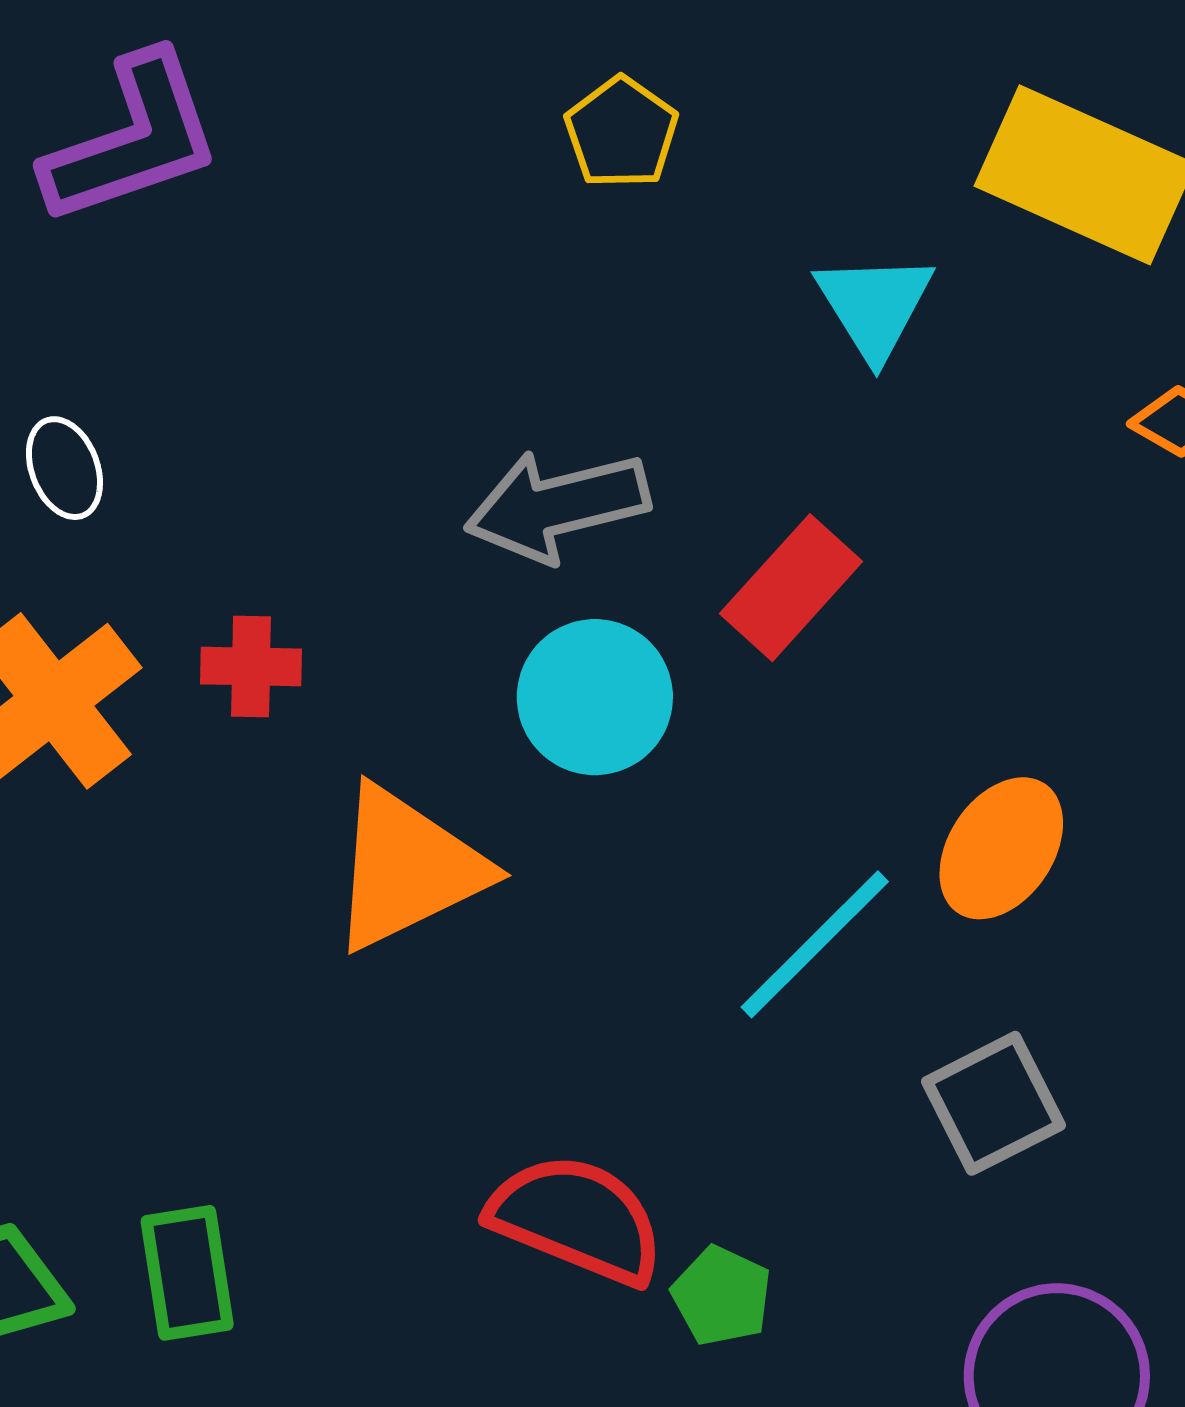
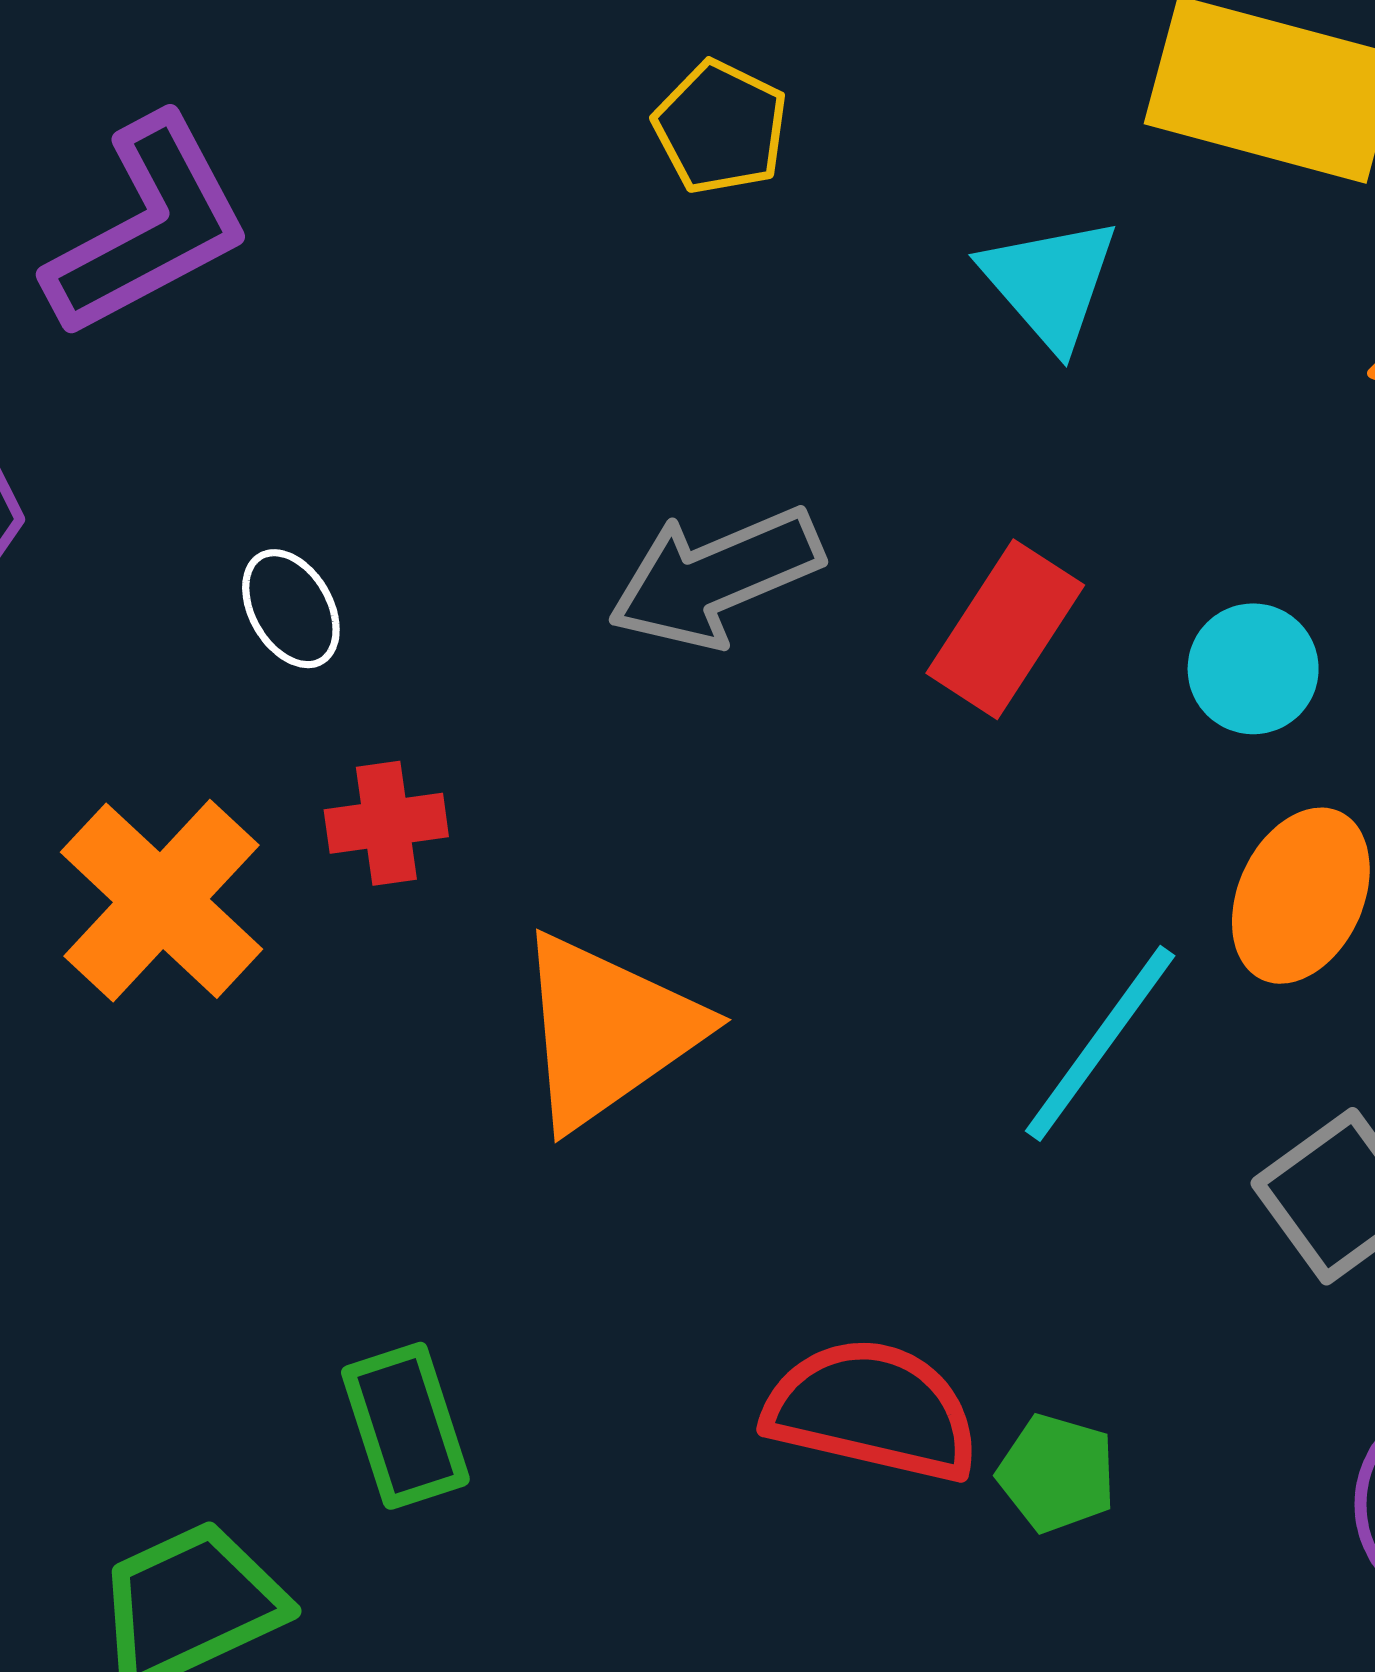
white ellipse: (64, 468) -> (291, 609), moved
cyan circle: (595, 697) -> (1253, 669), moved, size x0.7
green rectangle: (187, 1273) -> (405, 1426), moved

